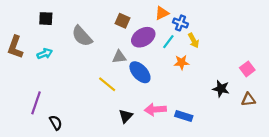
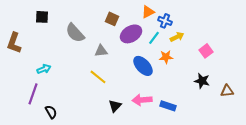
yellow arrow: (194, 41) -> (177, 37), turned -88
cyan arrow: (45, 54) -> (44, 69), moved
gray triangle: (119, 57) -> (101, 51), moved
pink square: (247, 69) -> (206, 51), moved
blue ellipse: (140, 72) -> (143, 66), moved

